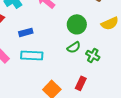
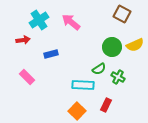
green circle: (77, 24) -> (112, 47), moved
cyan rectangle: (32, 55) -> (83, 85), moved

